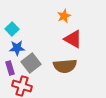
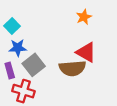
orange star: (64, 16) -> (84, 17), moved
red triangle: (73, 39) -> (86, 52), moved

